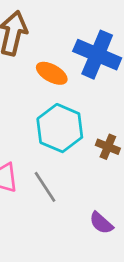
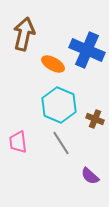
gray line: (45, 187) -> (61, 143), moved

